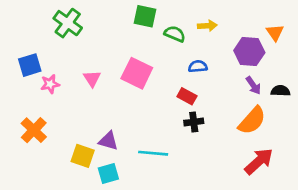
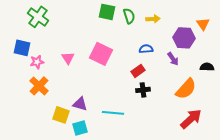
green cross: (68, 23) -> (38, 17), moved
green semicircle: (175, 34) -> (129, 16), moved, turned 49
blue square: (30, 65) -> (22, 48), turned 30
purple arrow: (253, 85) -> (173, 59), moved
red rectangle: (187, 96) -> (138, 71), turned -64
orange cross: (34, 130) -> (39, 86), moved

